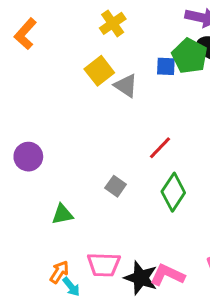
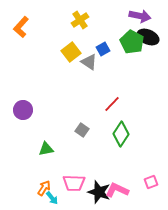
blue square: (166, 66) -> (103, 49), moved, turned -32

